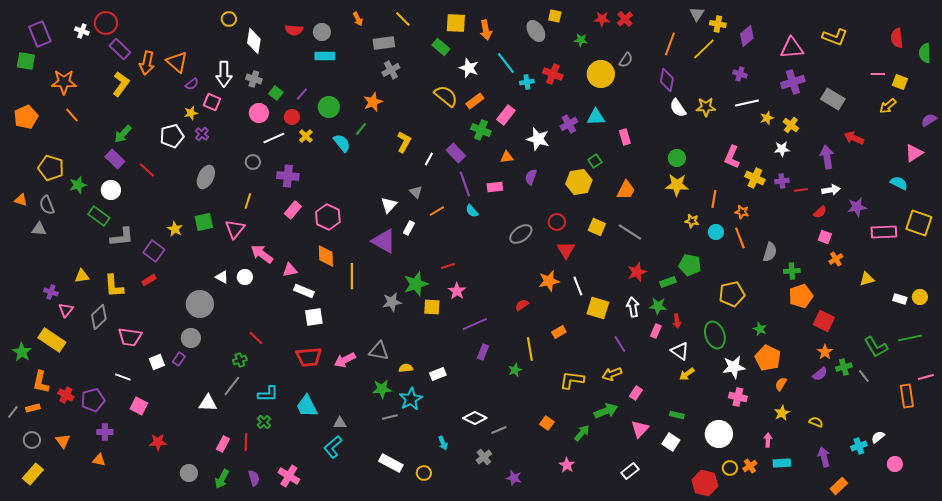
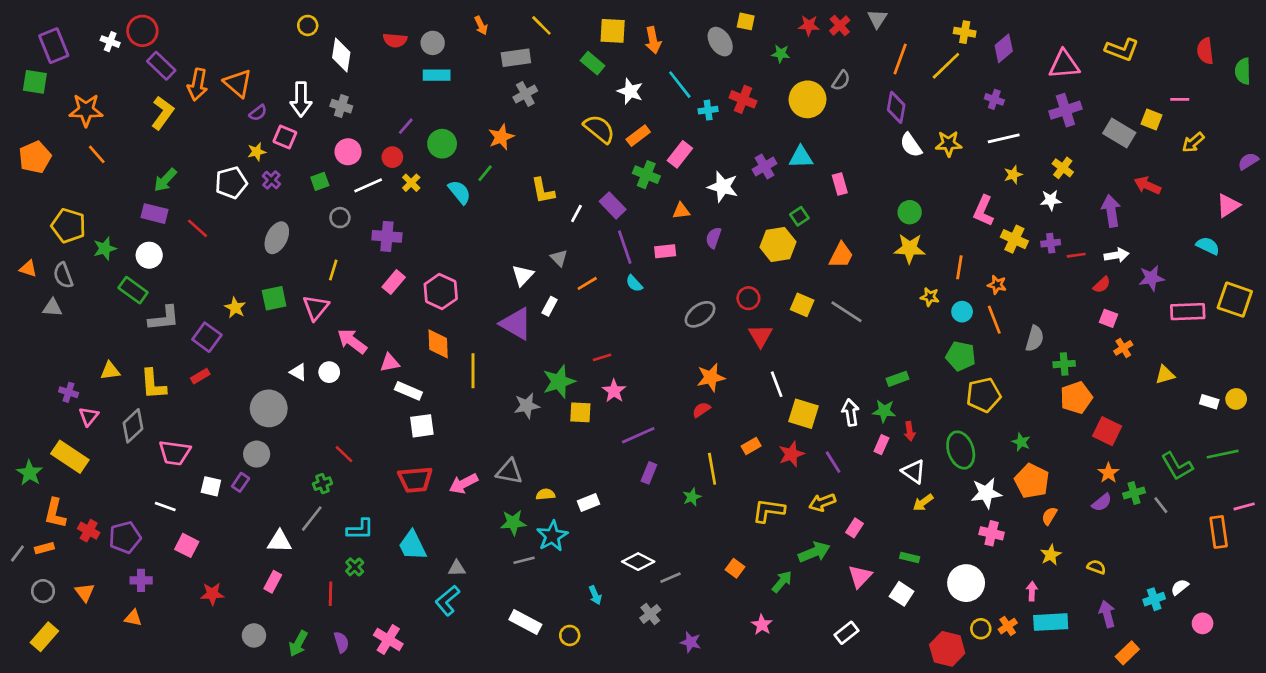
gray triangle: (697, 14) -> (877, 19), moved
yellow square: (900, 82) -> (1151, 120), moved
green square: (276, 93) -> (320, 181), moved, turned 32
yellow star: (767, 118) -> (1013, 175), moved
yellow L-shape: (404, 142) -> (543, 191), turned 140
purple rectangle: (115, 159) -> (155, 214), turned -30
green pentagon: (690, 265) -> (961, 356), moved
red star: (637, 272) -> (791, 454), moved
orange star: (549, 281) -> (711, 377), moved
white square: (157, 362) -> (211, 486), turned 35
pink rectangle: (223, 444) -> (273, 582), moved
cyan rectangle: (782, 463) -> (1051, 622), size x1.4

